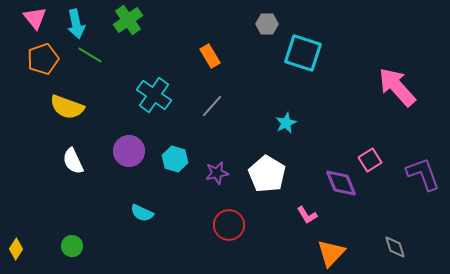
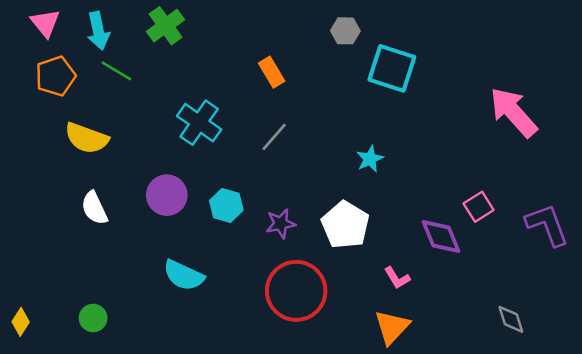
cyan semicircle: (142, 213) -> (184, 275), size x1.4
red circle: (229, 225) -> (296, 291), size x1.5
orange triangle: (331, 253) -> (392, 327), moved

